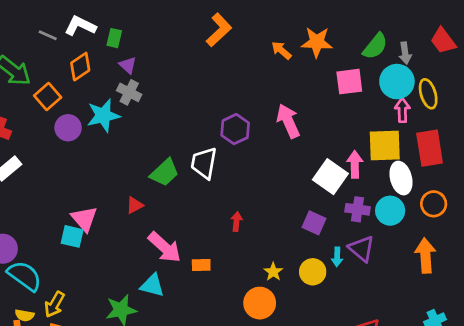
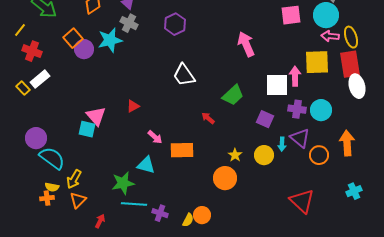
yellow ellipse: (428, 94) -> (351, 37), moved
orange square: (48, 96) -> (73, 38), moved
pink arrow: (402, 110) -> (330, 36), turned -84
purple hexagon: (235, 129) -> (175, 24), moved
white trapezoid: (204, 163) -> (184, 75), turned -45
green trapezoid: (165, 173) -> (233, 95), moved
white square: (330, 177) -> (277, 85), turned -35
white ellipse: (401, 178) -> (357, 86), moved
orange circle: (434, 204) -> (319, 155), moved
red arrow: (237, 222) -> (208, 118), turned -56
pink arrow: (165, 247) -> (155, 137), size x0.6
orange rectangle: (201, 265) -> (182, 150), size x1.6

